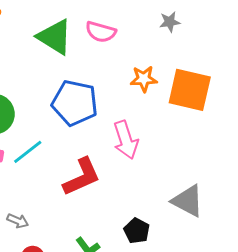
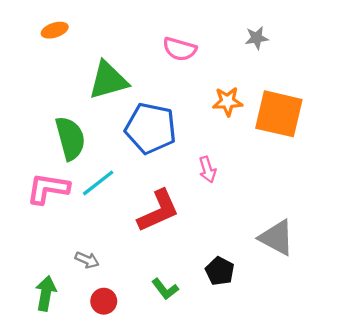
green triangle: (55, 37) -> (108, 80), moved, turned -48
pink arrow: (126, 140) -> (207, 170), size x0.6

